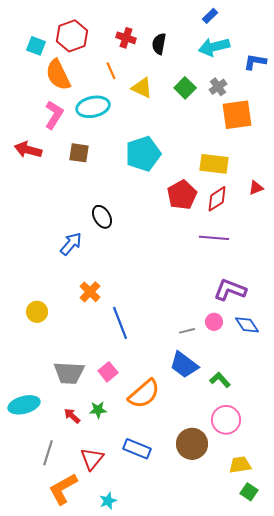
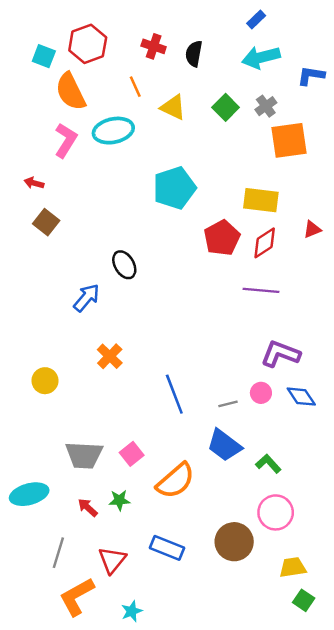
red arrow: (28, 150) -> (34, 183), size x0.6
brown square: (79, 153) -> (46, 222), moved, turned 30
blue line: (120, 323) -> (174, 394), moved

